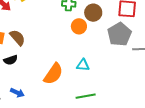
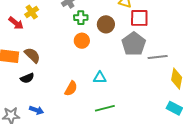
orange circle: (79, 26) -> (82, 41), moved
orange semicircle: (53, 74) -> (71, 88), size x0.7

